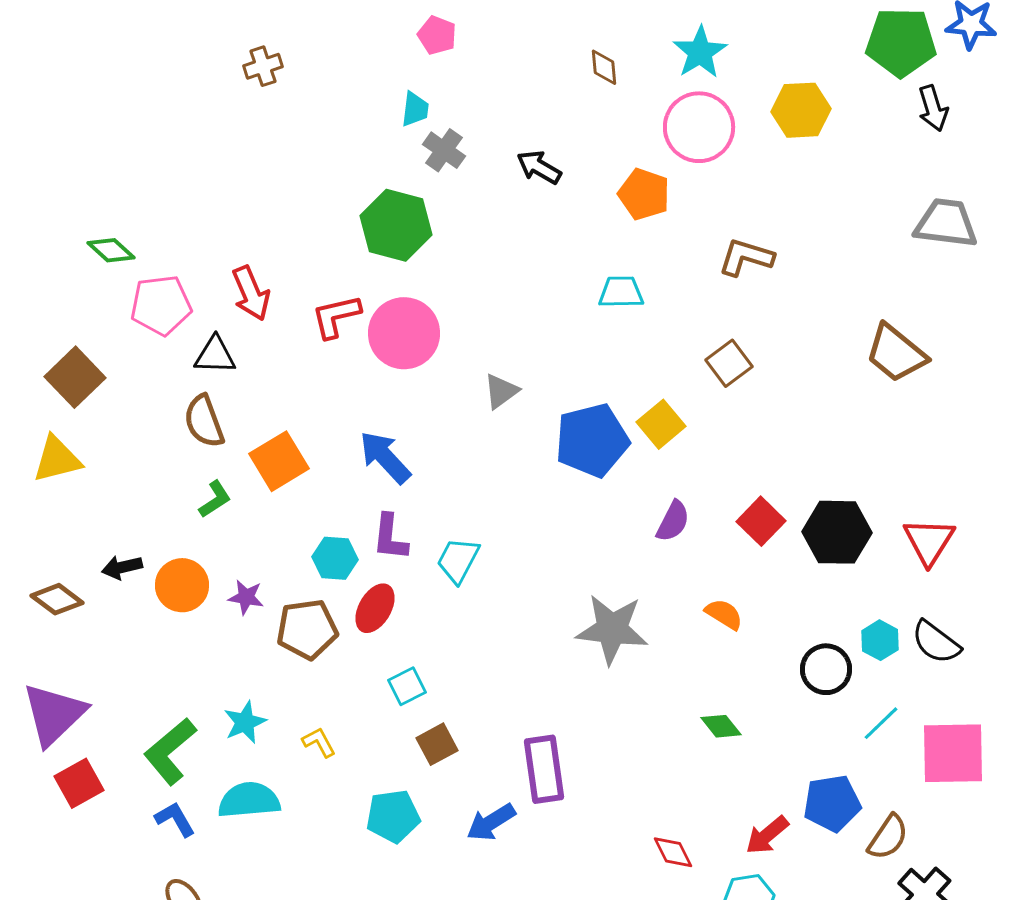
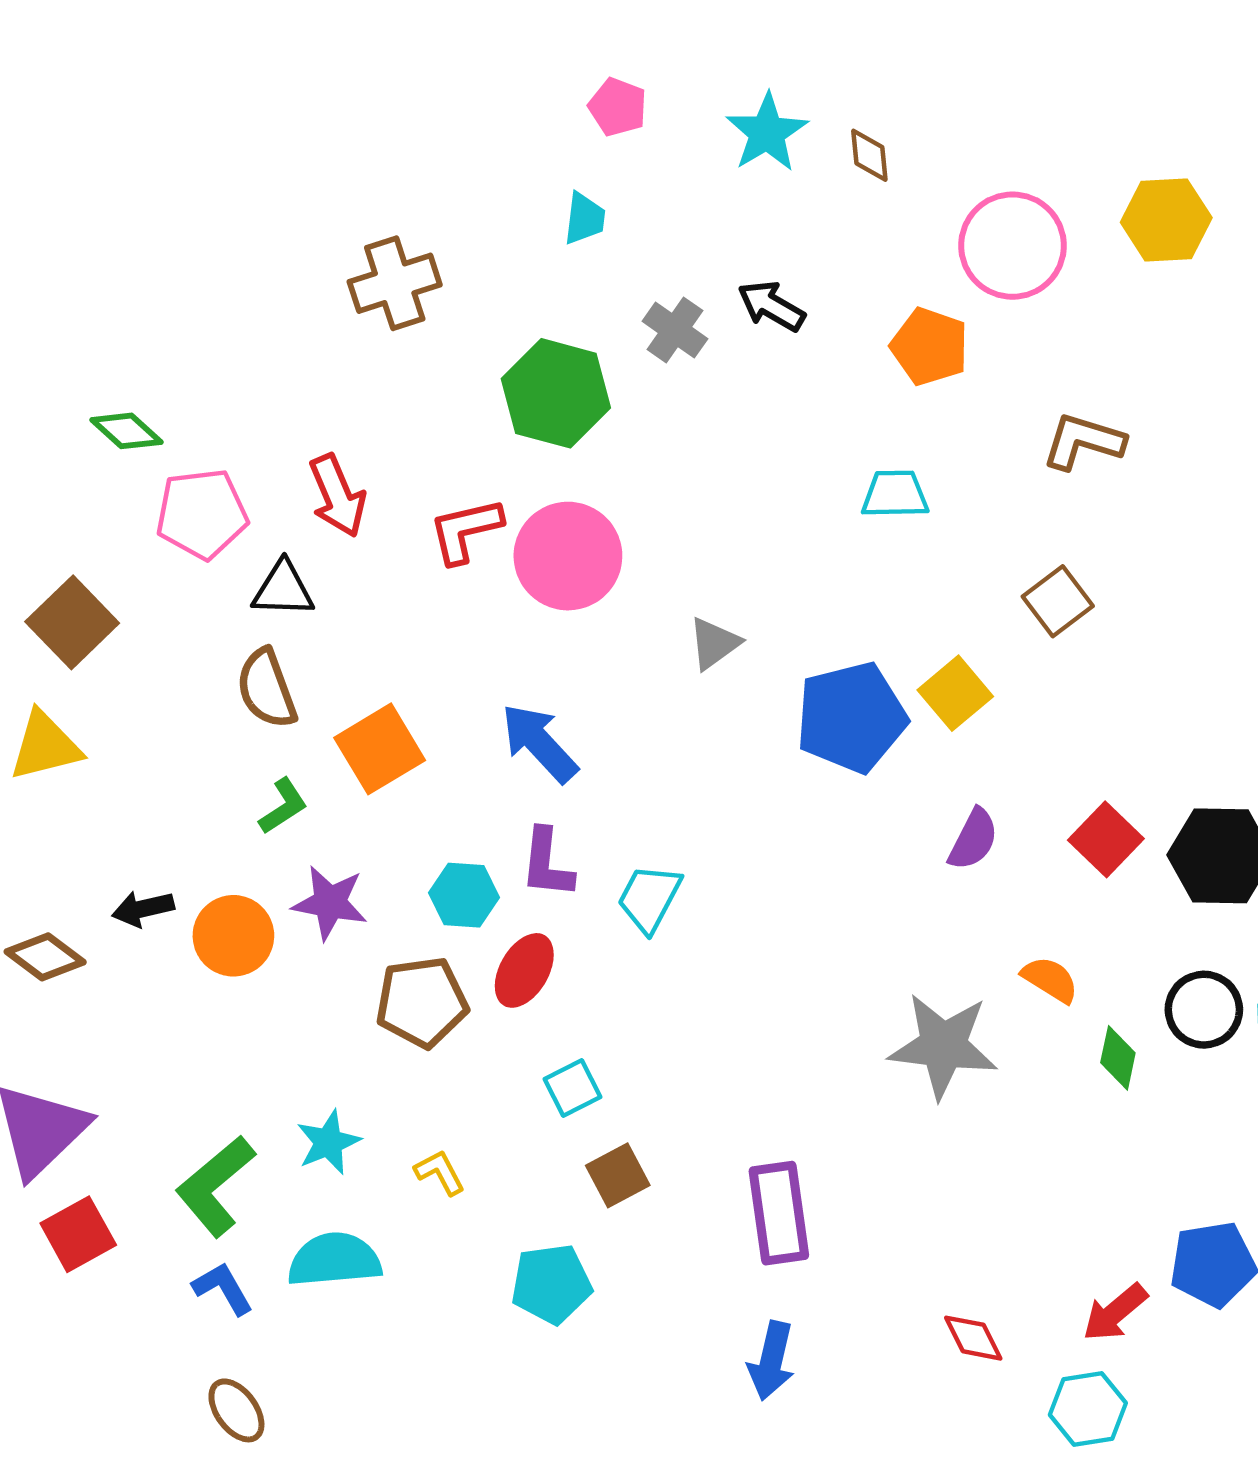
cyan star: (700, 52) -> (767, 133), moved
brown cross: (263, 66) -> (395, 283), moved, size x1.5
gray cross: (444, 150) -> (675, 330), moved
purple star: (246, 597) -> (330, 903), moved, size x1.4
gray star: (612, 629) -> (943, 1046), moved
black circle: (826, 669) -> (1204, 1010), moved
green diamond: (721, 726) -> (1118, 1058), moved, turned 51
blue arrow: (491, 822) -> (771, 1361), moved, turned -45

